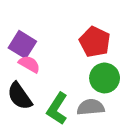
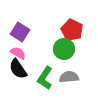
pink semicircle: (29, 64) -> (18, 53), moved
green circle: (105, 78) -> (64, 49), moved

